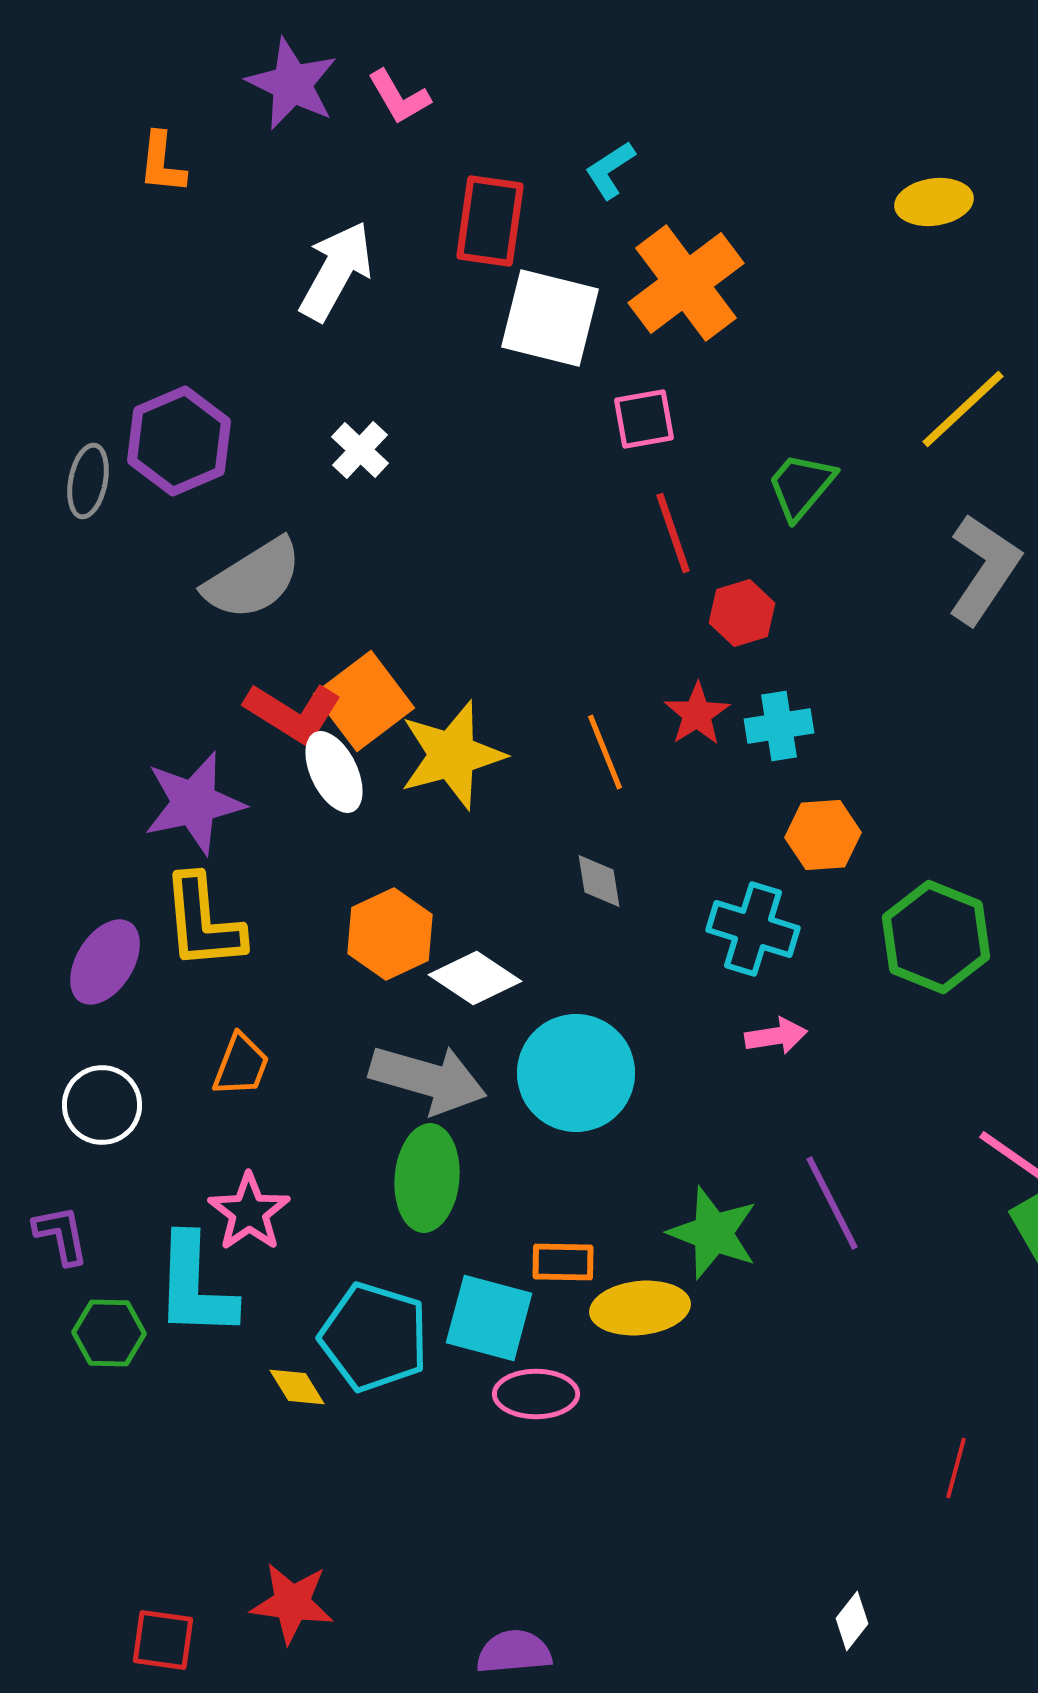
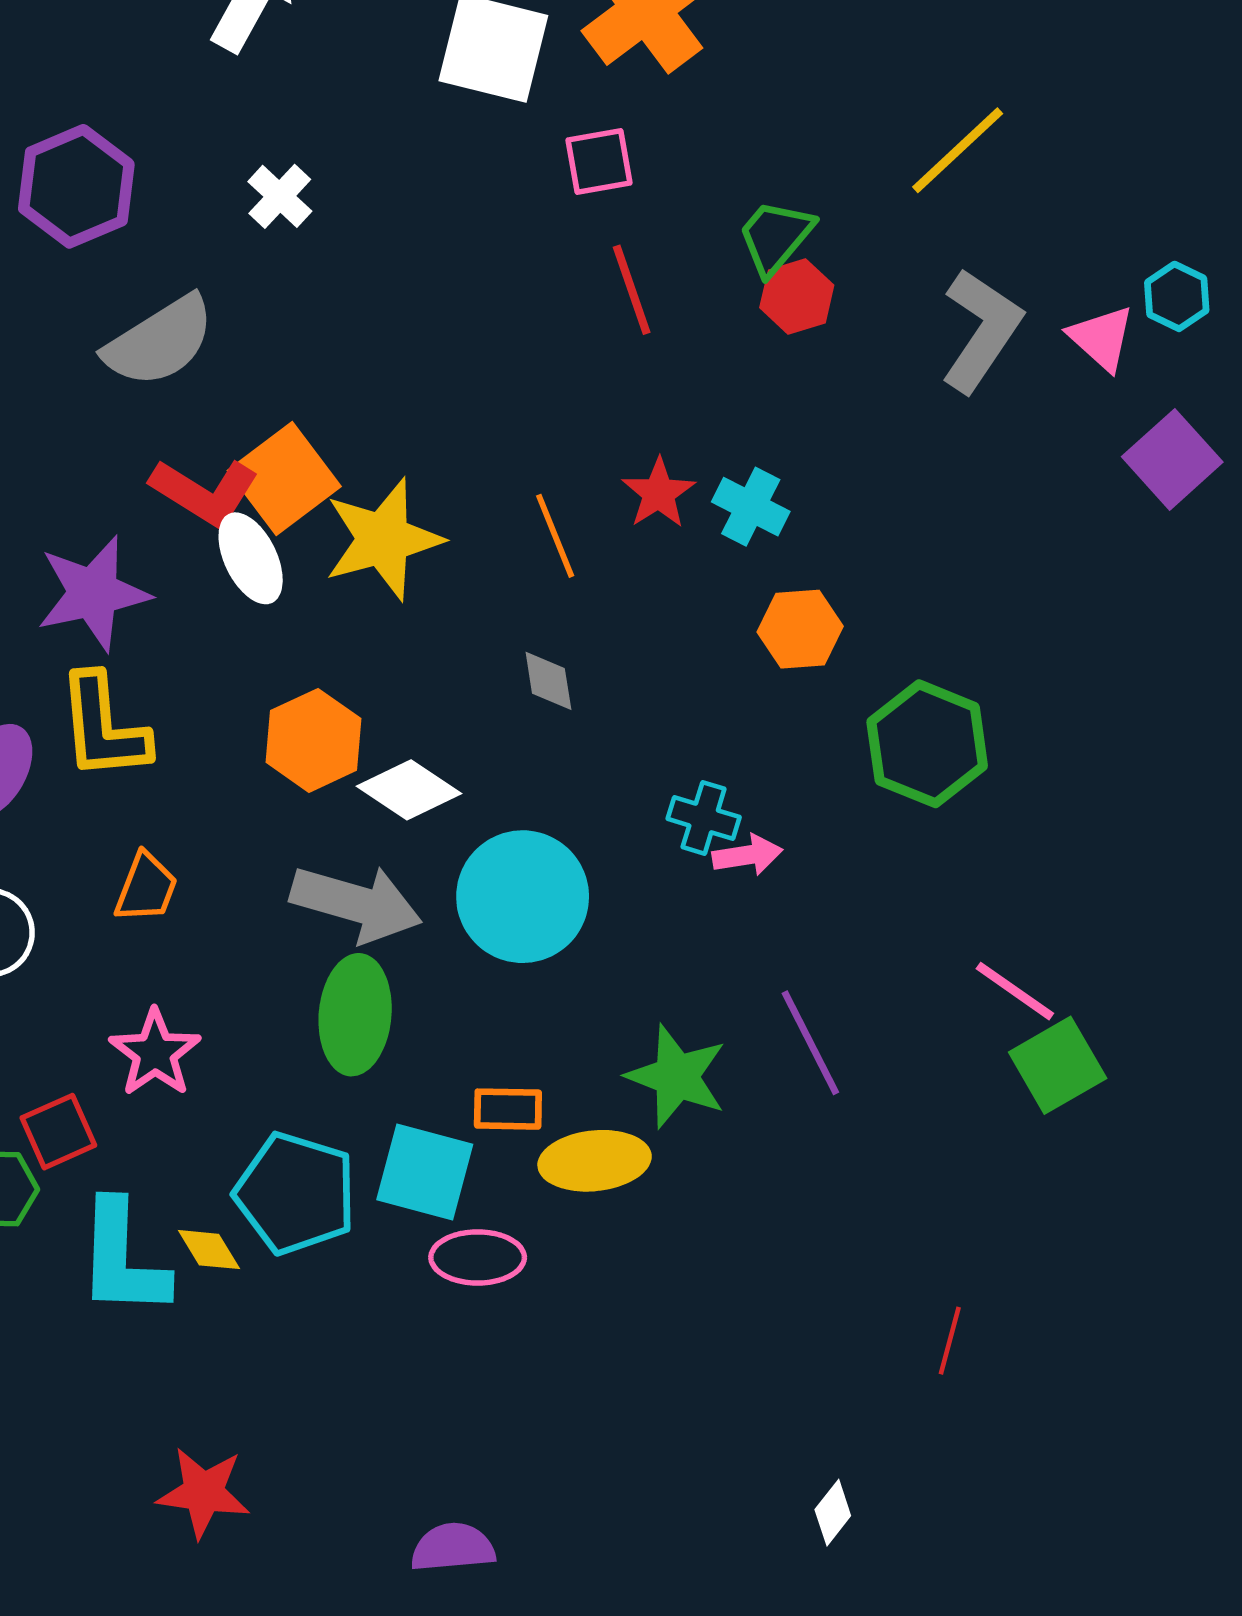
red hexagon: (742, 613) -> (797, 296), moved
cyan cross: (779, 726) -> (751, 507), turned 36
cyan cross: (753, 929) -> (704, 818), moved, size x0.7
cyan L-shape: (195, 1286) -> (122, 1259), moved
red square: (163, 1640) -> (58, 1132), moved, turned -32

